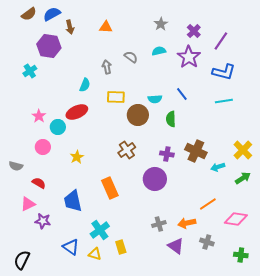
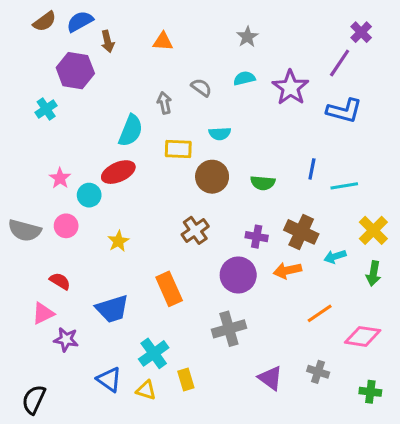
purple cross: (194, 31) -> (361, 32), moved
cyan semicircle: (85, 85) -> (131, 131), size x1.5
blue line: (182, 94) -> (312, 169), moved, turned 48
cyan semicircle: (155, 99) -> (220, 134), moved
cyan line: (224, 101) -> (344, 186), moved
green semicircle: (171, 119) -> (263, 183), turned -84
gray semicircle: (16, 166) -> (25, 230), moved, size x1.5
green arrow: (243, 178) -> (373, 273), turned 133
blue trapezoid: (73, 201) -> (112, 309), turned -95
orange arrow: (187, 223) -> (287, 270), moved
gray cross: (159, 224) -> (229, 329), moved, size x1.5

